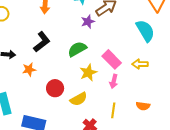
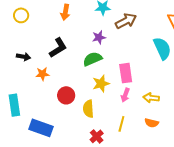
purple star: (88, 22) -> (99, 37), moved
pink rectangle: (112, 59) -> (126, 73), turned 30
yellow arrow: (140, 64) -> (151, 98), moved
yellow semicircle: (79, 99) -> (88, 109), turned 108

